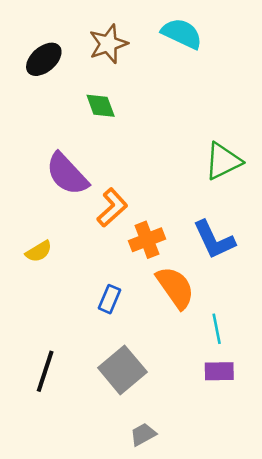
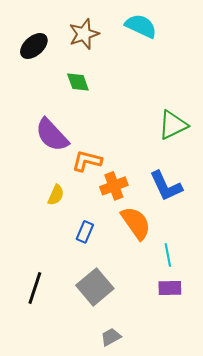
orange L-shape: (112, 208) -> (87, 161), turned -124
yellow semicircle: (39, 251) -> (56, 195), moved, turned -35

